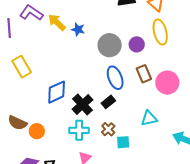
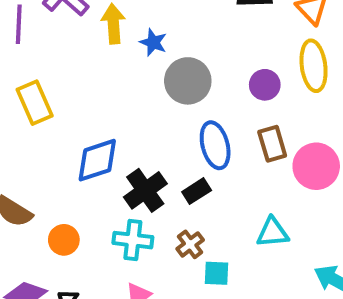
yellow arrow: (57, 22) -> (113, 24), turned 36
gray circle: (110, 45) -> (188, 81), moved
orange circle: (37, 131) -> (64, 240), moved

